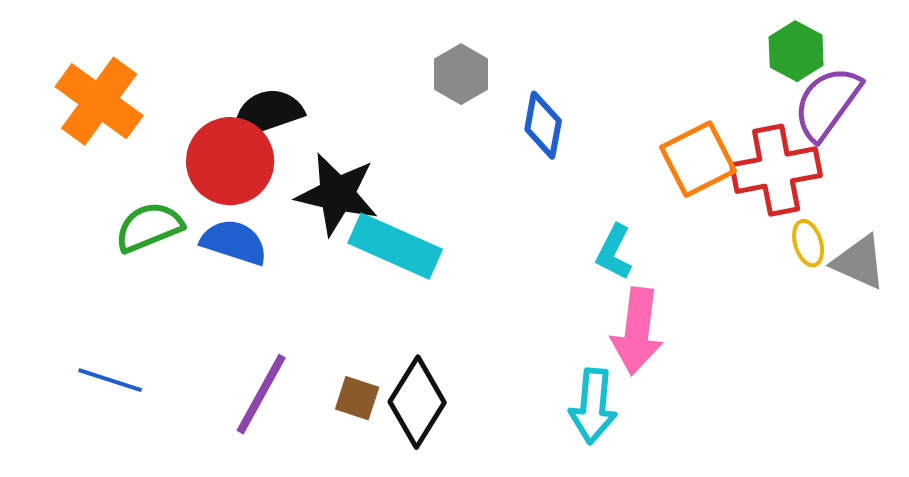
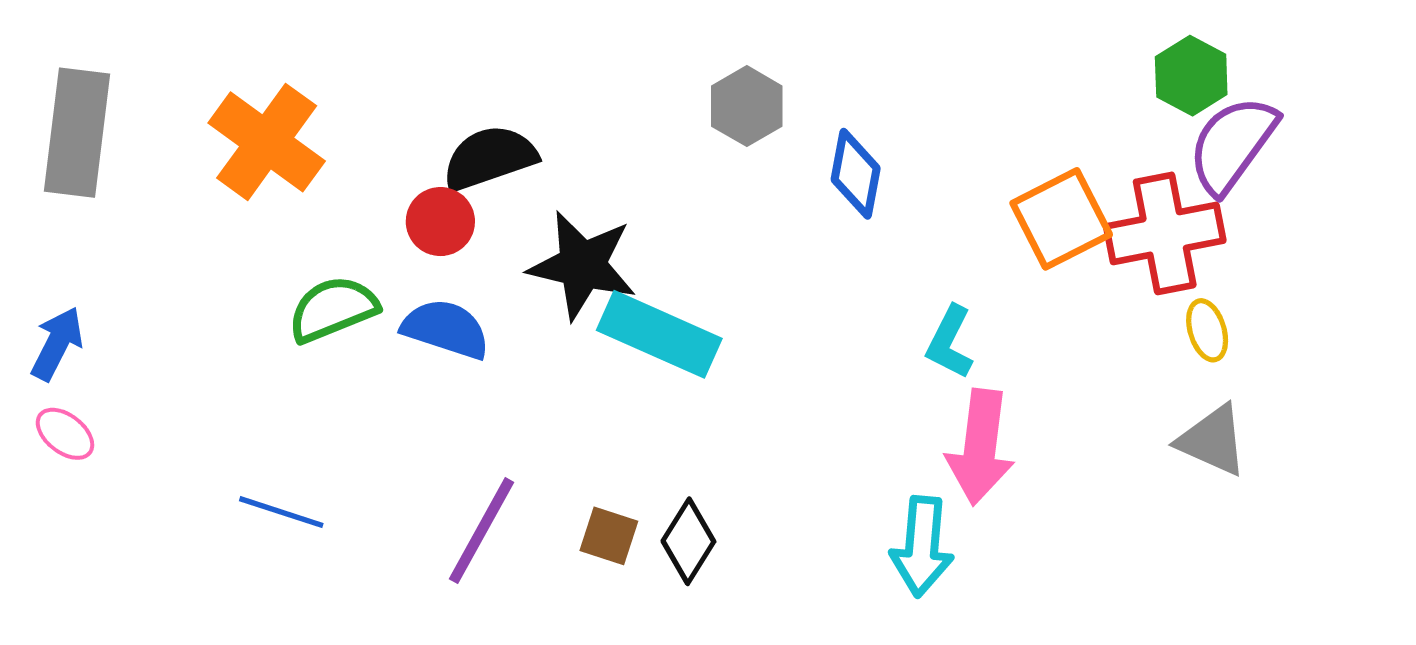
red circle: (230, 161) -> (440, 222), size x0.6
gray triangle: (859, 262) -> (1212, 440), moved
black diamond: (417, 402) -> (688, 541), size x0.7

